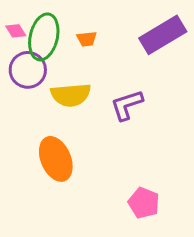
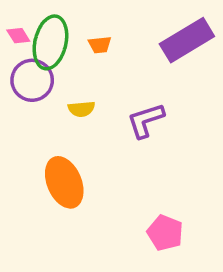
yellow semicircle: (71, 95) -> (81, 109), size x0.6

